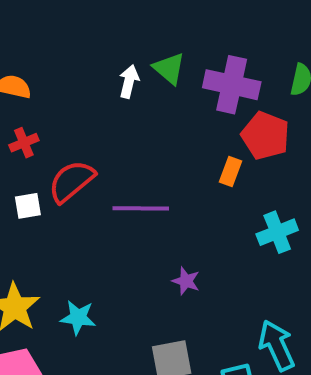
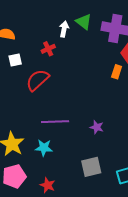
red cross: (24, 143) -> (48, 49), moved
white square: (28, 206) -> (15, 60), moved
purple line: (141, 208) -> (55, 122), moved

